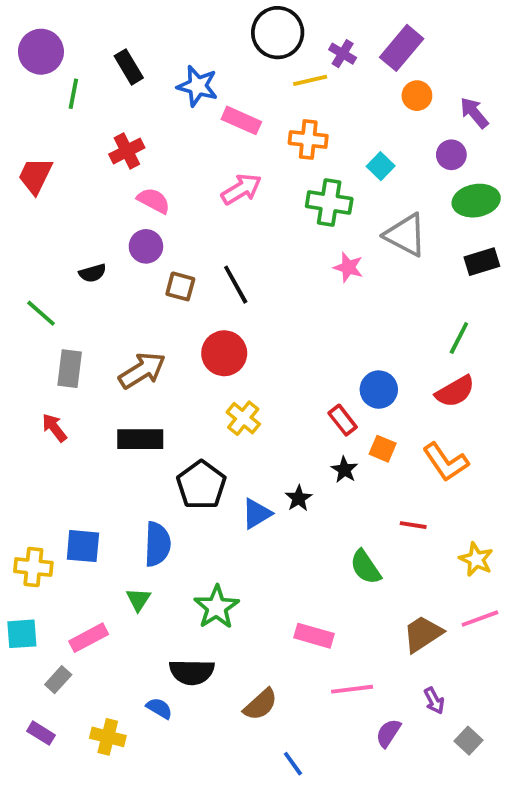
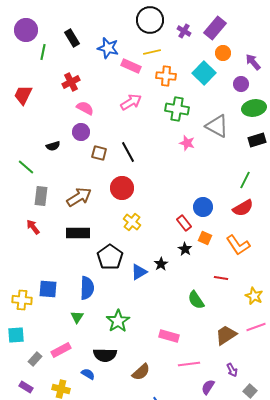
yellow line: (310, 80) -> (152, 52), moved
cyan square: (381, 166) -> (204, 73), moved, size x1.6
pink rectangle: (89, 638) -> (61, 350), moved

